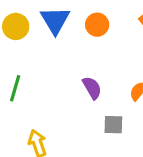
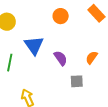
blue triangle: (55, 20) -> (34, 45), moved

